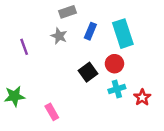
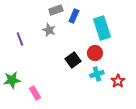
blue rectangle: (90, 31) -> (74, 16), moved
pink rectangle: (52, 112) -> (35, 93), moved

